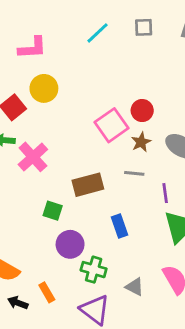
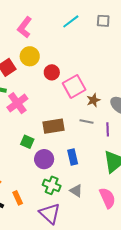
pink L-shape: (32, 48) -> (25, 27), turned 125
red circle: (142, 111) -> (52, 72), moved
purple line: (165, 193) -> (108, 129), moved
purple circle: (70, 244) -> (44, 159), moved
gray triangle: (135, 287) -> (76, 191), moved

